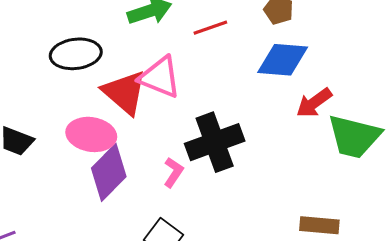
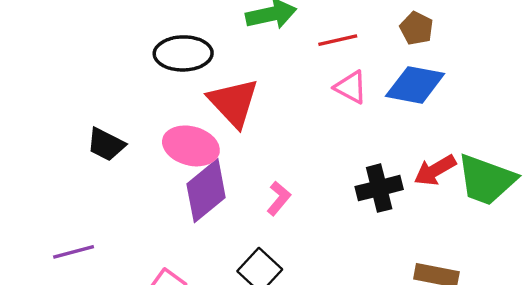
pink triangle: (160, 77) -> (351, 87), moved, size x0.7
red arrow: (314, 103) -> (435, 170), moved
black cross: (215, 142) -> (379, 188), moved, size x0.7

